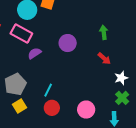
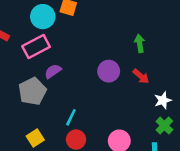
pink rectangle: (21, 33) -> (36, 47), turned -55
purple circle: (68, 43) -> (109, 71), moved
gray pentagon: (15, 84) -> (32, 91), moved

